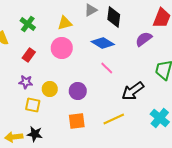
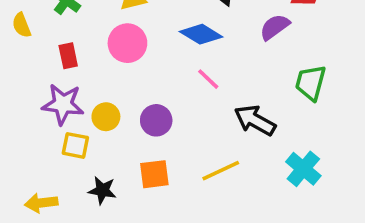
red rectangle: (29, 55) -> (68, 56), turned -48
purple star: (26, 82) -> (63, 104), size x1.6
black arrow: (133, 91) -> (255, 120), turned 65
black star: (35, 134) -> (102, 190), moved

